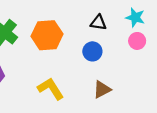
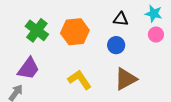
brown triangle: (102, 89) -> (126, 79), size x1.4

